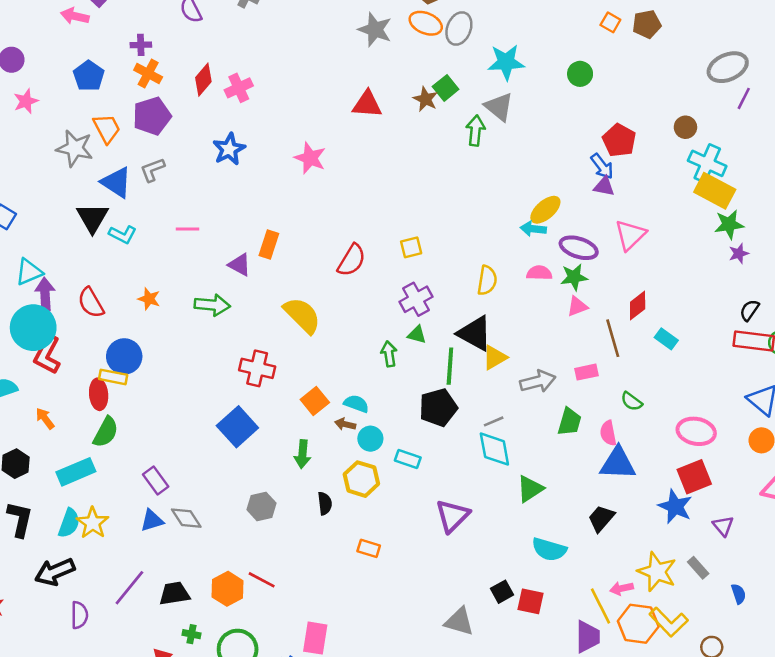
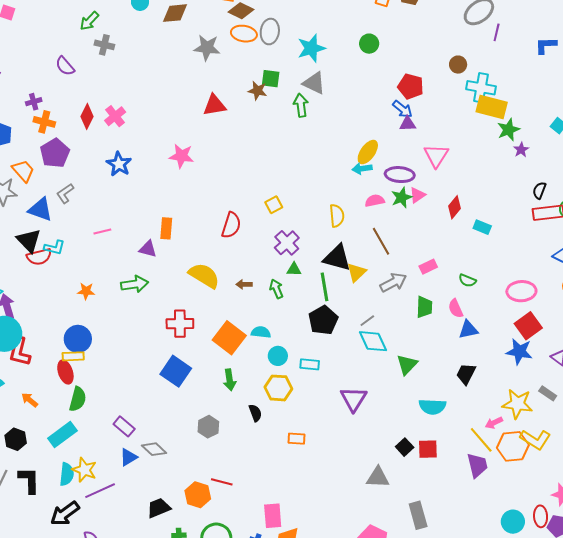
green square: (446, 88) -> (271, 79), turned -30
red semicircle: (91, 303) -> (39, 257), moved, turned -60
pink triangle: (577, 306) -> (417, 195), moved
brown line: (613, 338) -> (381, 241), moved
orange square: (315, 401) -> (229, 338), size x1.5
brown arrow: (345, 424) -> (244, 284), moved
blue triangle: (618, 463) -> (468, 330), size x0.7
purple line: (129, 588) -> (100, 491), moved, turned 40

